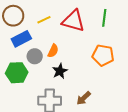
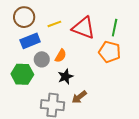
orange pentagon: (103, 55) -> (110, 52), moved
brown arrow: (84, 98) -> (79, 97), moved

